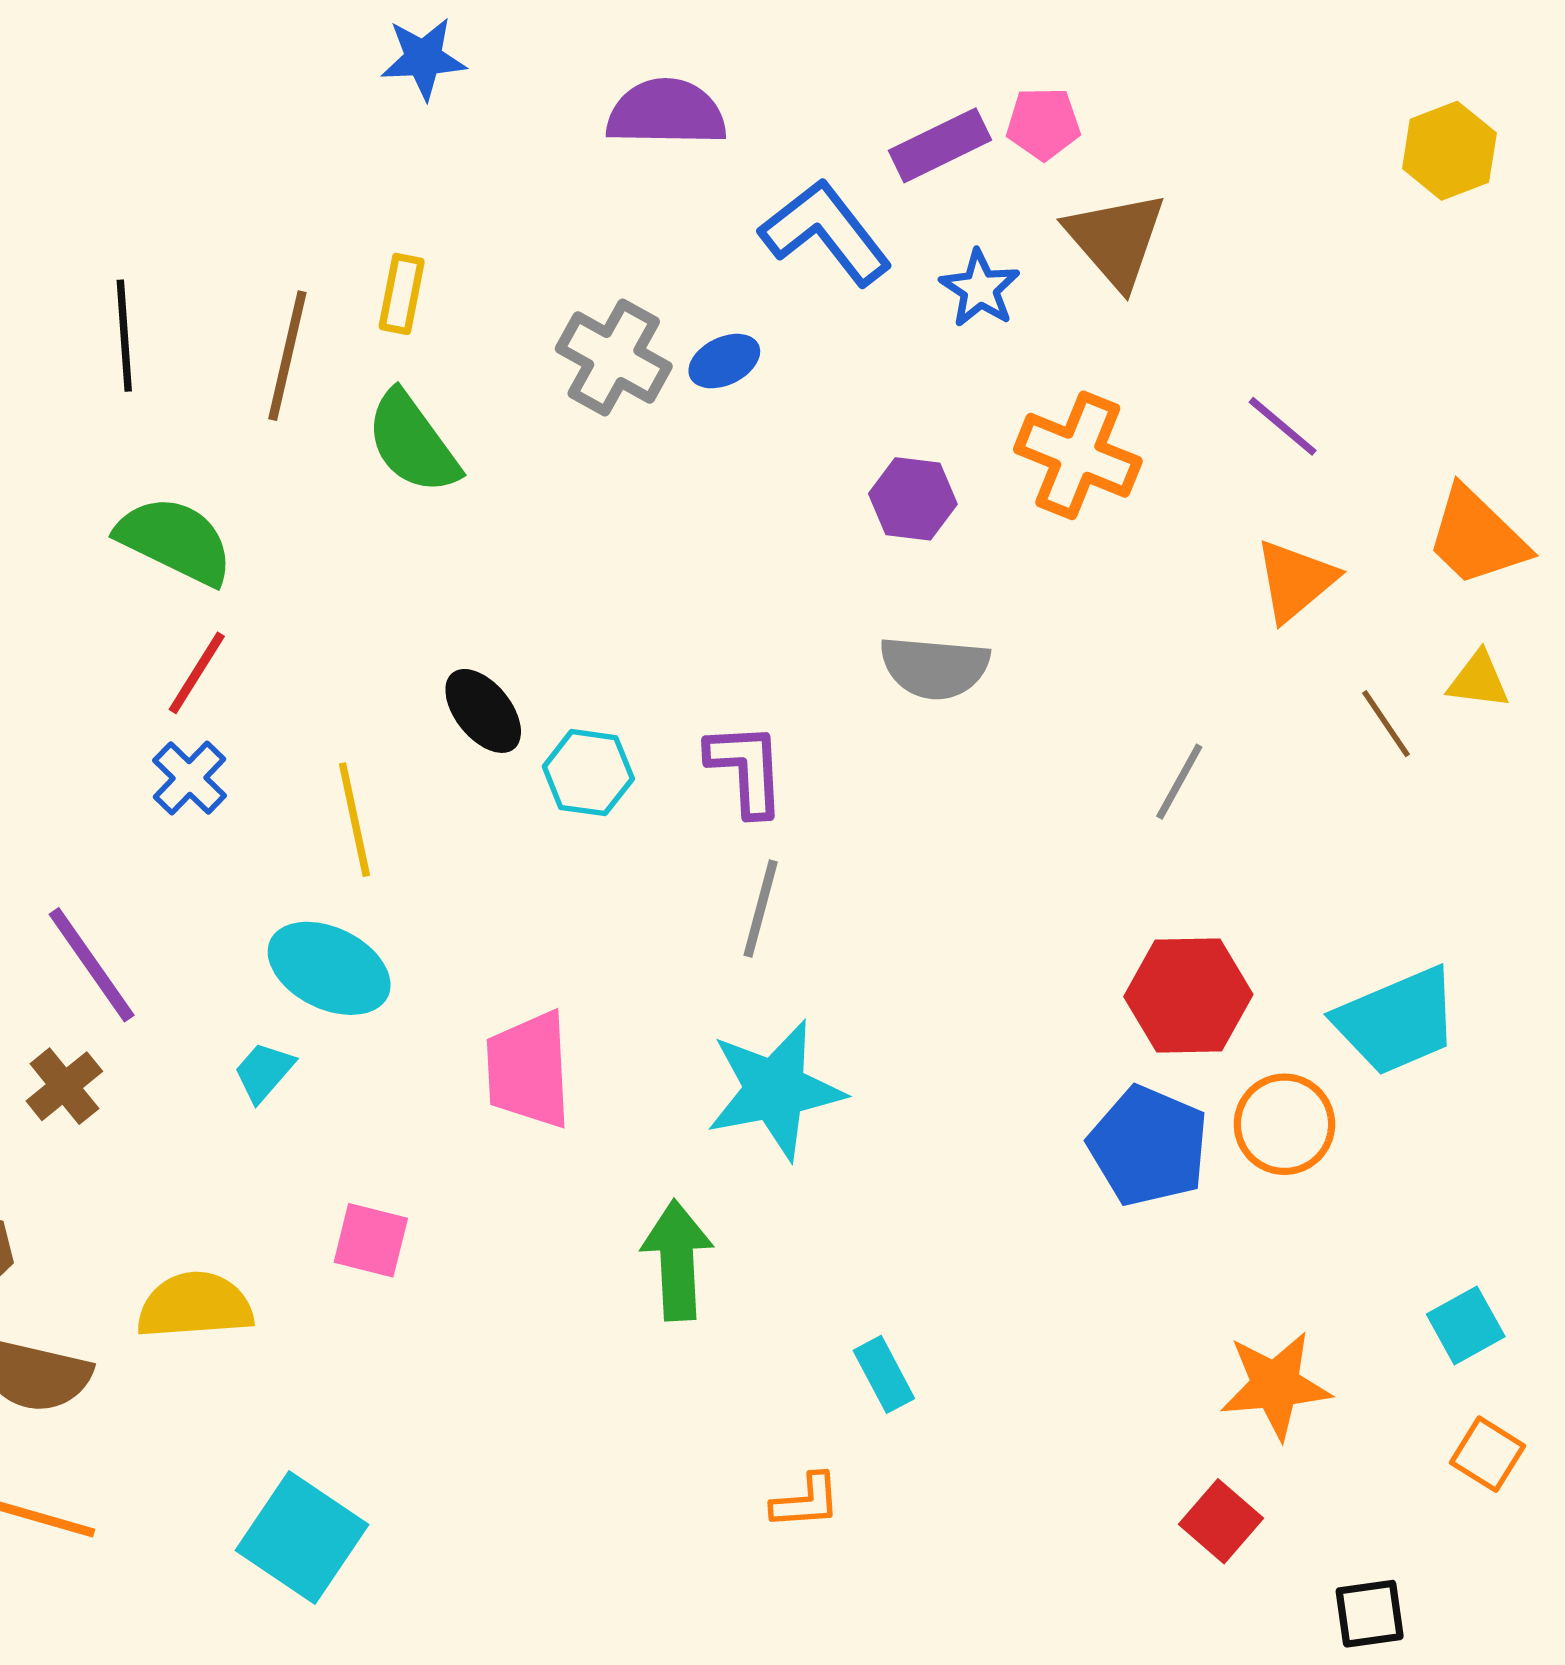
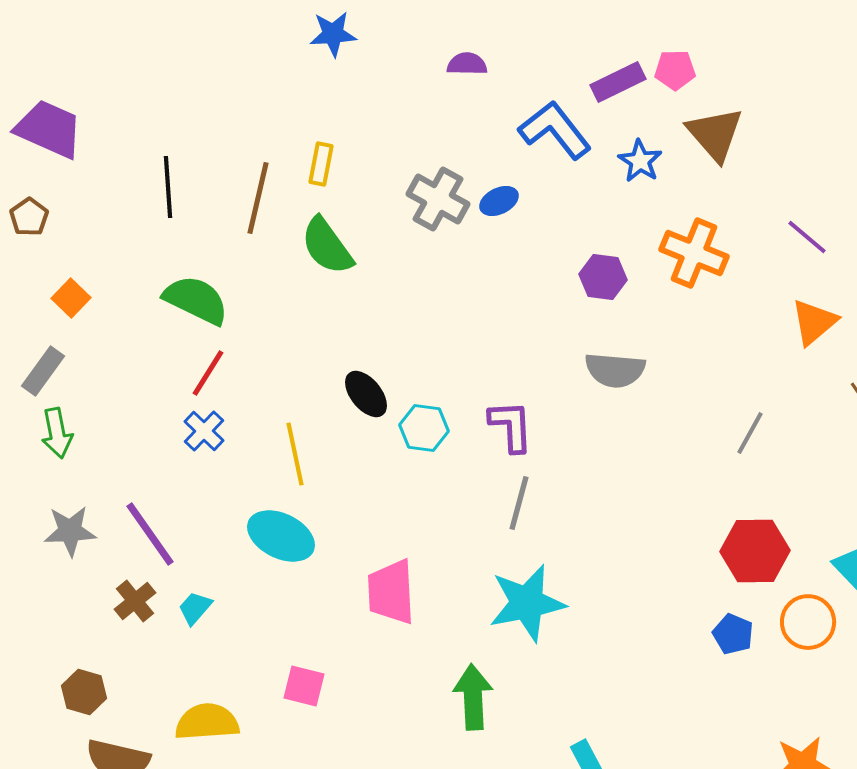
purple semicircle: (666, 113) -> (467, 64), size x0.6
cyan trapezoid: (264, 1072) -> (195, 608), moved
blue pentagon: (1148, 1146) -> (733, 634), size x0.6

